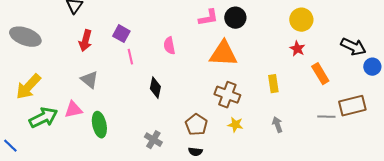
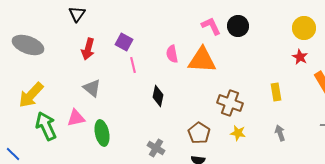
pink L-shape: (208, 18) -> (211, 26), turned -105
orange triangle: (223, 54) -> (202, 60), moved
green arrow: (43, 118) -> (46, 126), turned -88

